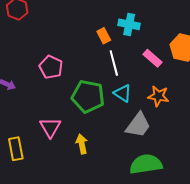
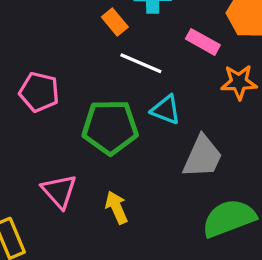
white line: (114, 63) -> (141, 63), turned -40
orange star: (158, 96) -> (239, 82), moved

